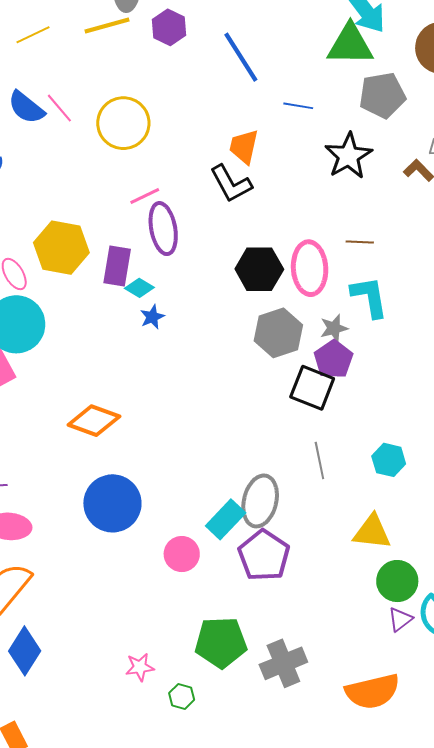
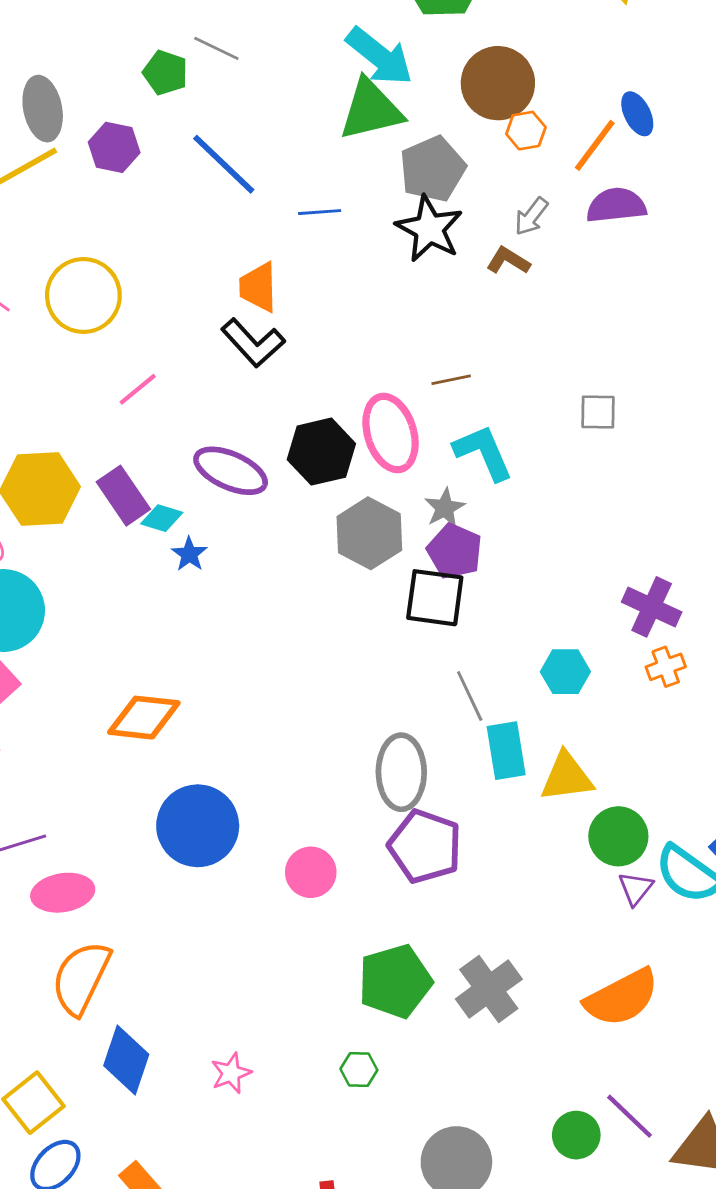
black star: (348, 156) -> (429, 229), moved
purple ellipse: (163, 229) -> (231, 471), moved, turned -42
purple rectangle: (117, 266) -> (123, 496), turned -30
cyan rectangle: (226, 519) -> (506, 751), moved, turned -39
pink star: (140, 667) -> (231, 1073), moved

